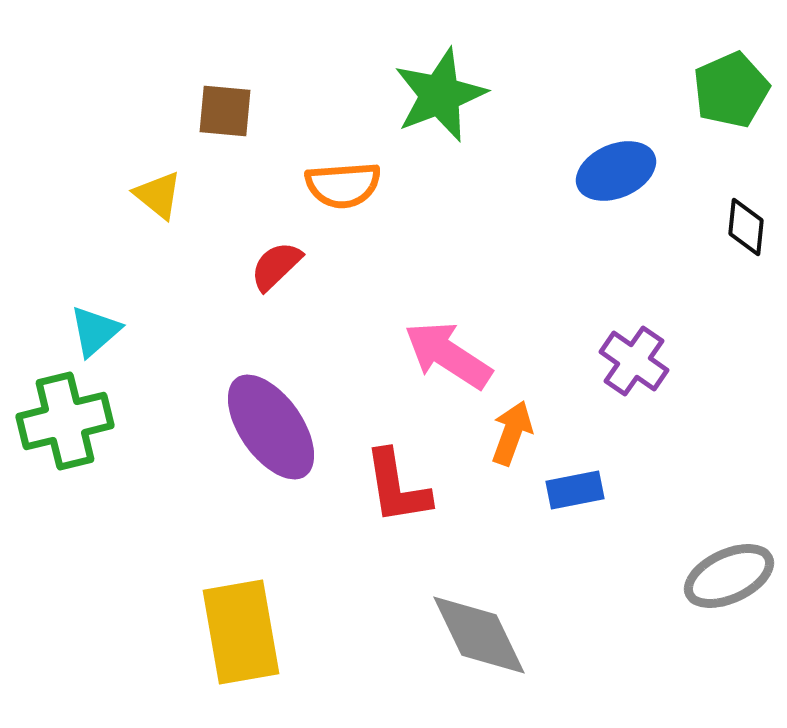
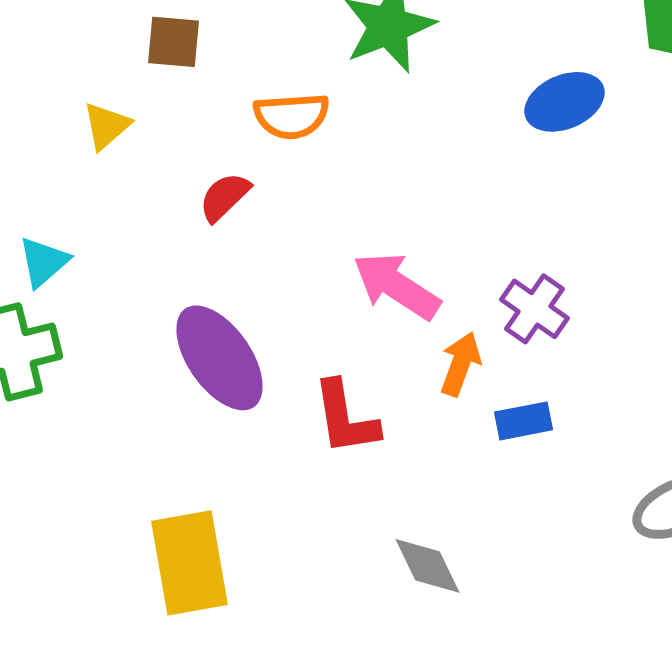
yellow triangle: (158, 195) -> (106, 126), turned 40
purple cross: (634, 361) -> (534, 309), moved
gray diamond: (479, 635) -> (428, 566), size x0.7

